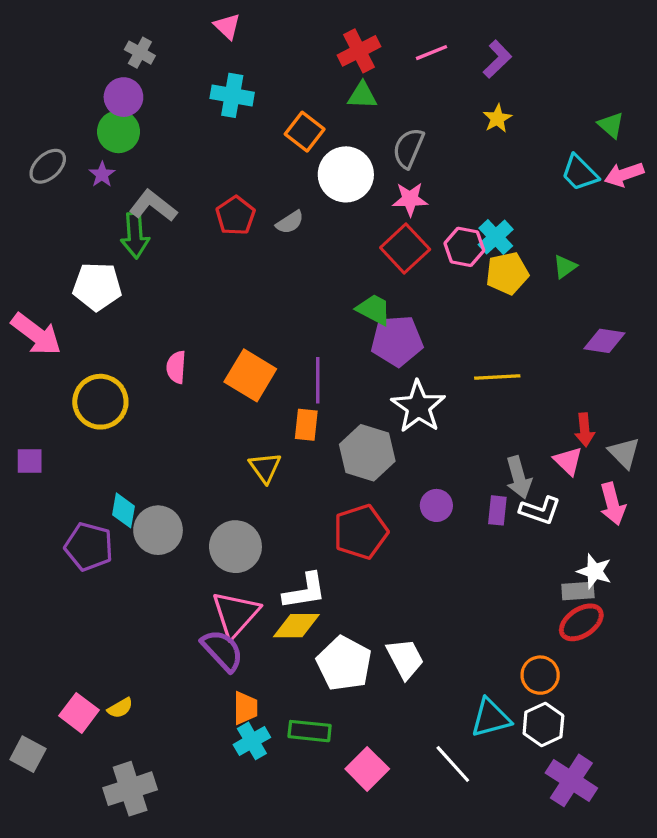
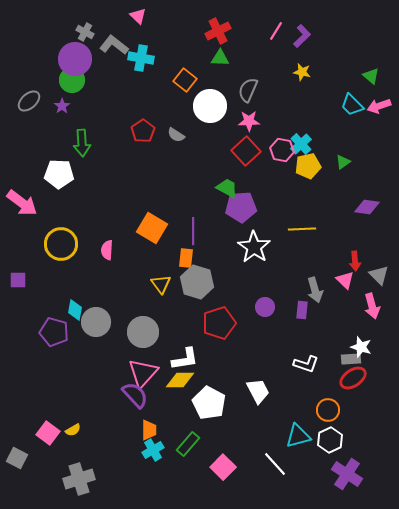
pink line: (431, 53) -> (276, 31), moved, turned -36
purple circle: (123, 97) -> (75, 59), size x1.4
yellow star: (497, 118) -> (302, 72), turned -30
gray L-shape: (153, 206) -> (114, 45), moved
gray semicircle: (290, 222) -> (176, 135), turned 66
pink semicircle: (176, 367) -> (107, 250), moved
gray hexagon: (367, 453) -> (197, 282), moved
white L-shape: (540, 510) -> (306, 364), moved
white trapezoid: (405, 659) -> (258, 391), moved
green rectangle: (310, 731) -> (188, 444), turned -55

